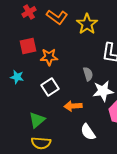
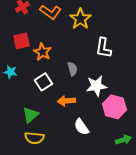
orange star: (49, 57) -> (42, 52), turned 30
gray semicircle: (88, 74) -> (72, 69), moved

